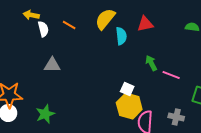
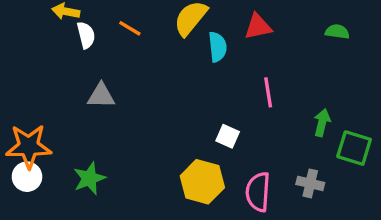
green arrow: (151, 63) -> (322, 123), moved, turned 42
pink line: (171, 75) -> (268, 92), moved, turned 60
yellow hexagon: (129, 106) -> (202, 182), moved

